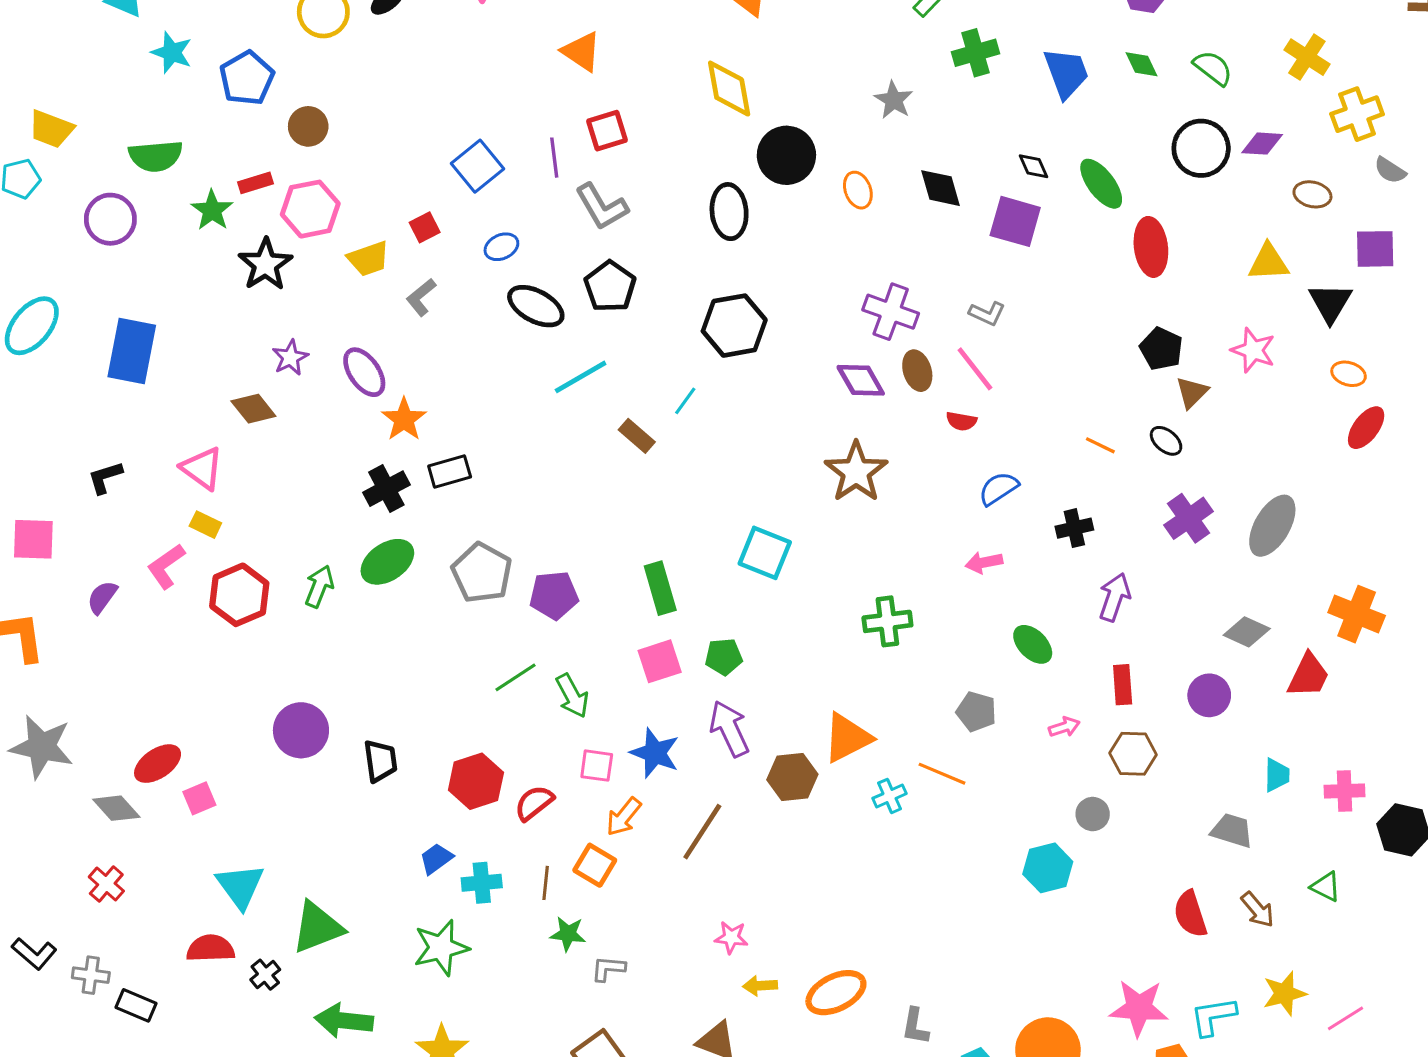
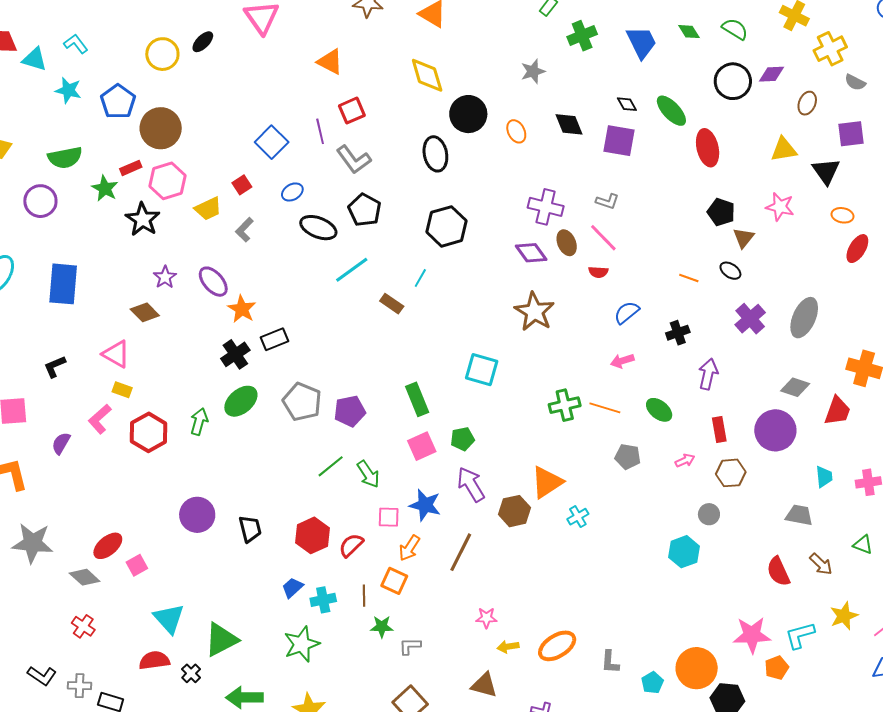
gray star: (894, 100) -> (533, 71), turned 30
brown circle: (308, 126) -> (161, 128), size x1.6
brown ellipse: (1312, 194) -> (807, 103), turned -75
purple circle: (1209, 695) -> (775, 430), size x1.5
orange line: (942, 774) -> (605, 408), moved

